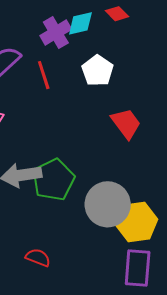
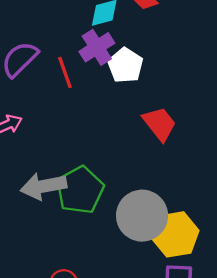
purple cross: (56, 32) -> (97, 47), moved

